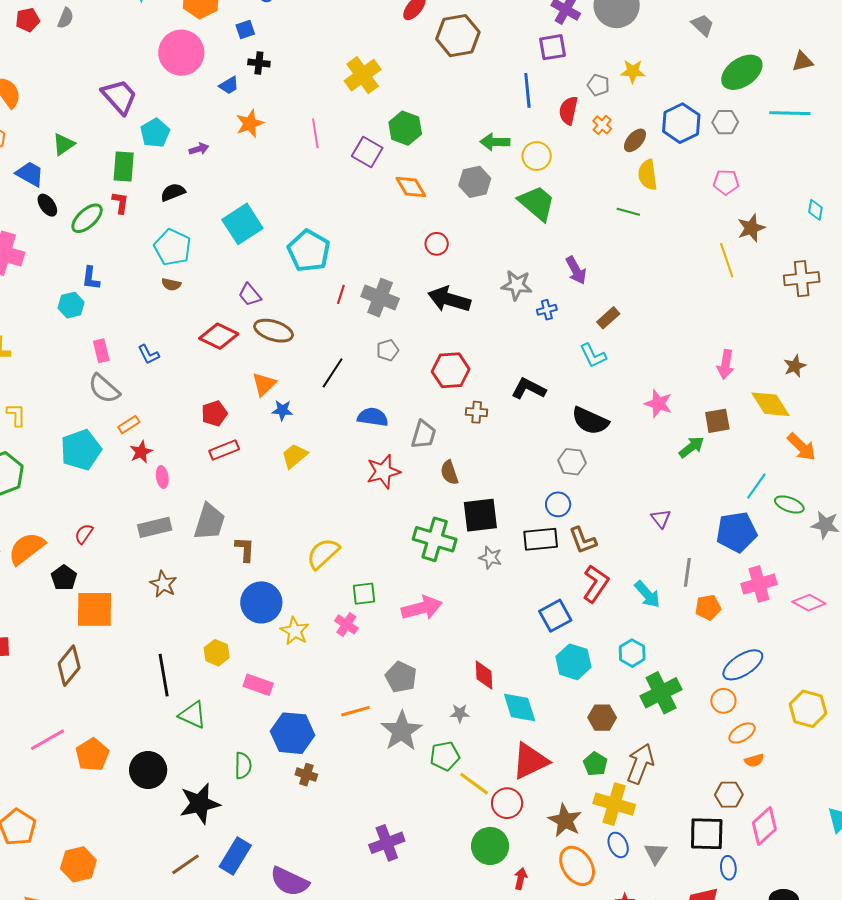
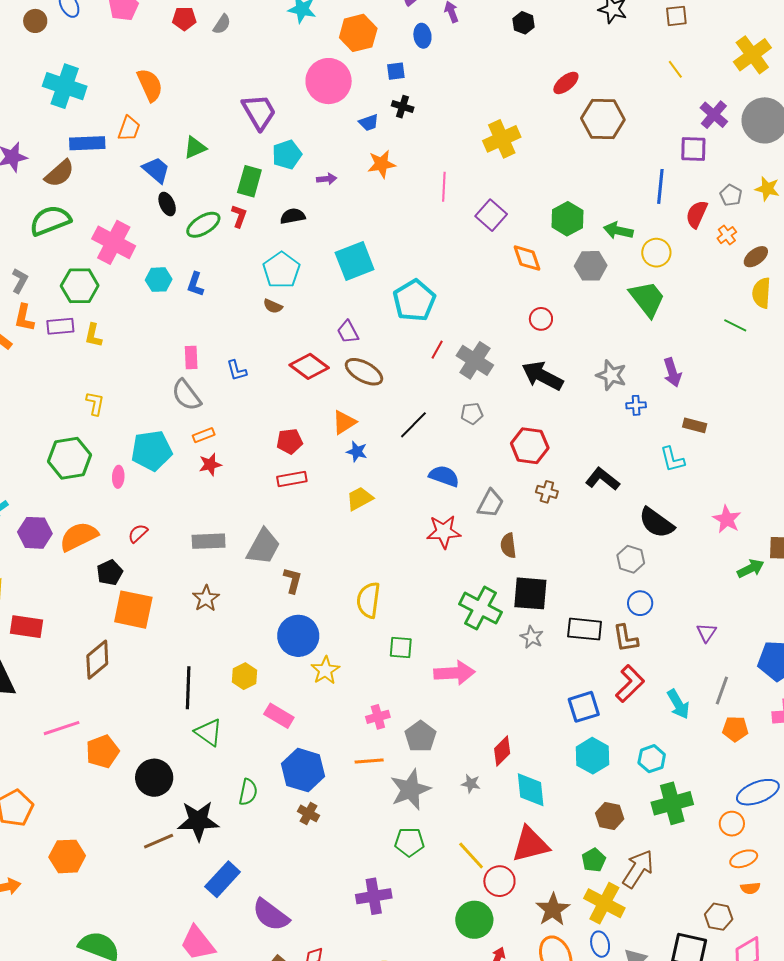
green hexagon: (405, 128) -> (567, 219), moved
cyan hexagon: (71, 305) -> (159, 280), moved
brown rectangle: (608, 318) -> (695, 425), turned 45
pink ellipse: (162, 477) -> (118, 477), moved
blue circle: (558, 504) -> (640, 603), moved
yellow semicircle: (323, 554) -> (368, 600), turned -51
pink cross: (346, 624) -> (378, 717), moved, turned 30
red diamond: (484, 675) -> (502, 751), turned 36
green pentagon: (445, 756) -> (409, 842), moved
brown line: (186, 864) -> (159, 841), moved

